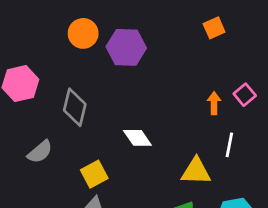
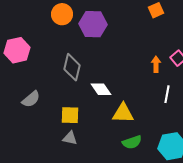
gray diamond: (75, 107) -> (72, 67), moved
yellow triangle: (196, 171) -> (123, 113), moved
yellow square: (94, 174) -> (70, 115), turned 30

